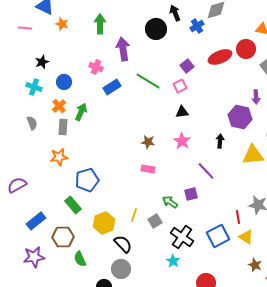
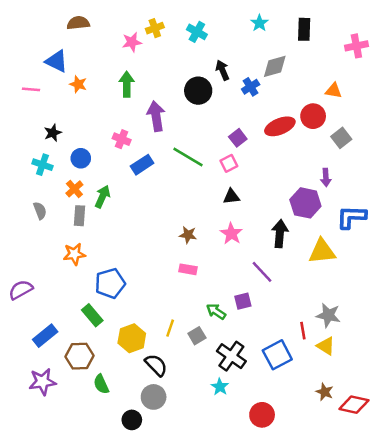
black arrow: (220, 141) -> (280, 234), size x1.5
yellow triangle: (246, 237) -> (326, 346), moved

